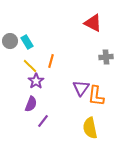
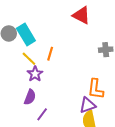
red triangle: (93, 23) -> (81, 15), moved
cyan rectangle: (27, 42) -> (26, 35), size x1.5
purple triangle: (81, 88) -> (88, 105), moved, turned 36

